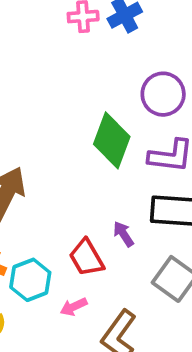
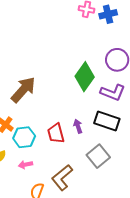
pink arrow: (74, 307) -> (25, 165), moved

